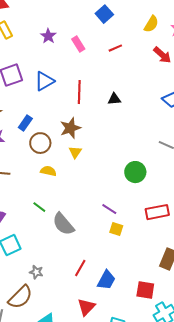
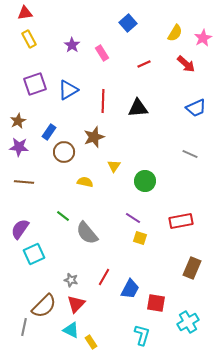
red line: (115, 48) -> (144, 64), moved
black triangle: (114, 99) -> (138, 108), size x1.5
yellow triangle: (75, 152) -> (114, 166), moved
yellow semicircle: (48, 171) -> (85, 182), moved
green circle: (135, 172) -> (145, 181), moved
gray star: (36, 272) -> (71, 280), moved
red square: (145, 290) -> (156, 303), moved
red triangle: (86, 307) -> (76, 304), moved

